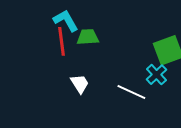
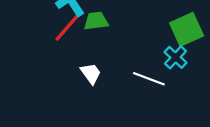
red line: (61, 41) -> (67, 28), turned 52

